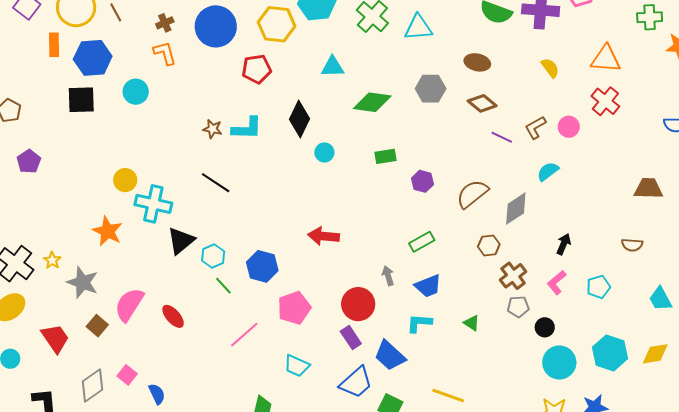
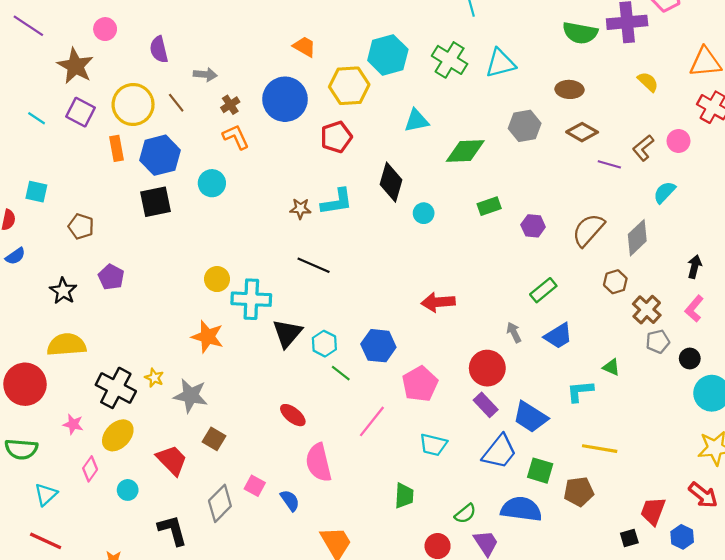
pink semicircle: (129, 305) -> (319, 463), moved, turned -36
cyan L-shape: (419, 323) -> (580, 391), moved

